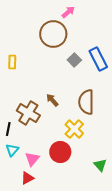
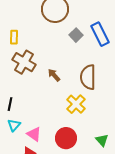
brown cross: (28, 113) -> (24, 62), moved
red circle: (60, 152) -> (66, 138), moved
pink triangle: (32, 159) -> (34, 134), turned -35

